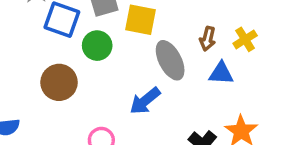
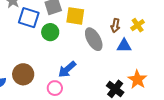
brown circle: (59, 82) -> (23, 74), moved
blue arrow: (145, 101) -> (67, 69), moved

